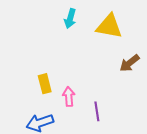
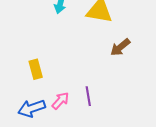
pink arrow: (69, 97) -> (60, 101), moved, turned 48

